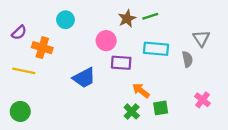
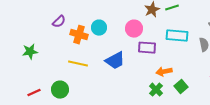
cyan circle: (65, 20) -> (99, 28), moved
yellow line: (24, 71) -> (78, 64), moved
orange arrow: (141, 91) -> (164, 72), turned -49
green square: (161, 108) -> (181, 87), turned -32

